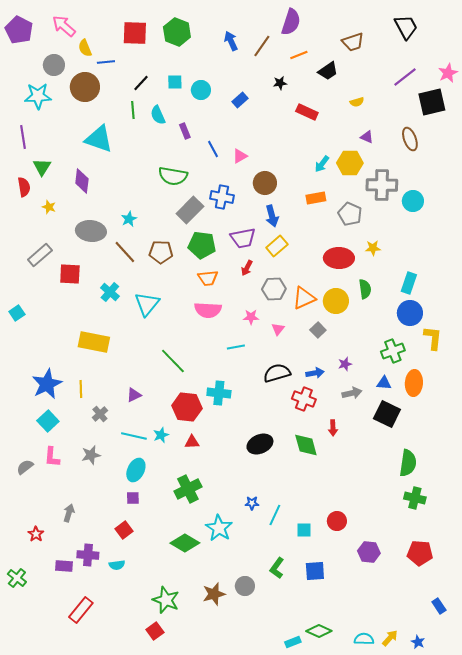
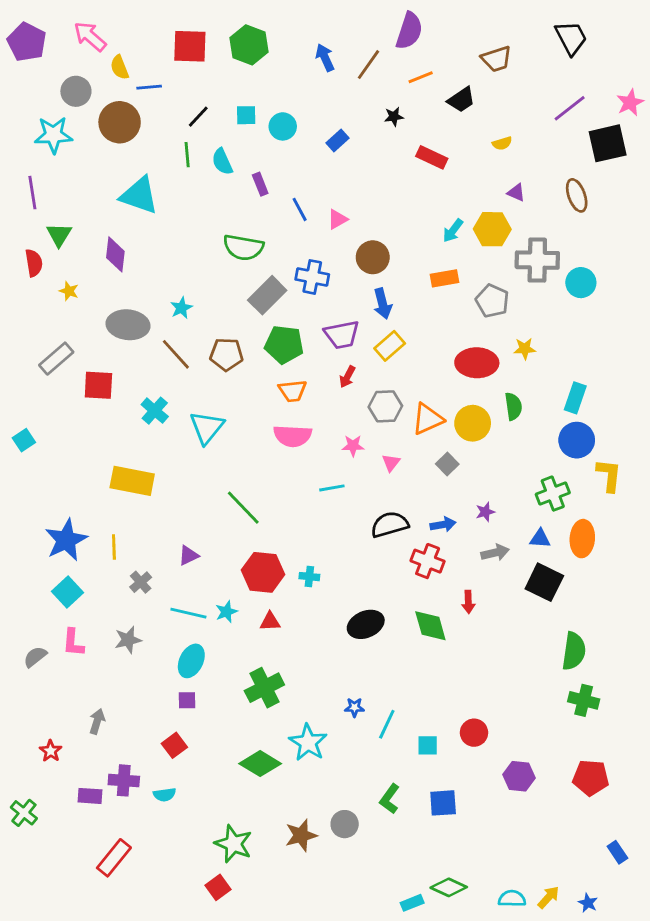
cyan cross: (219, 393) -> (309, 577), moved, size x0.6

